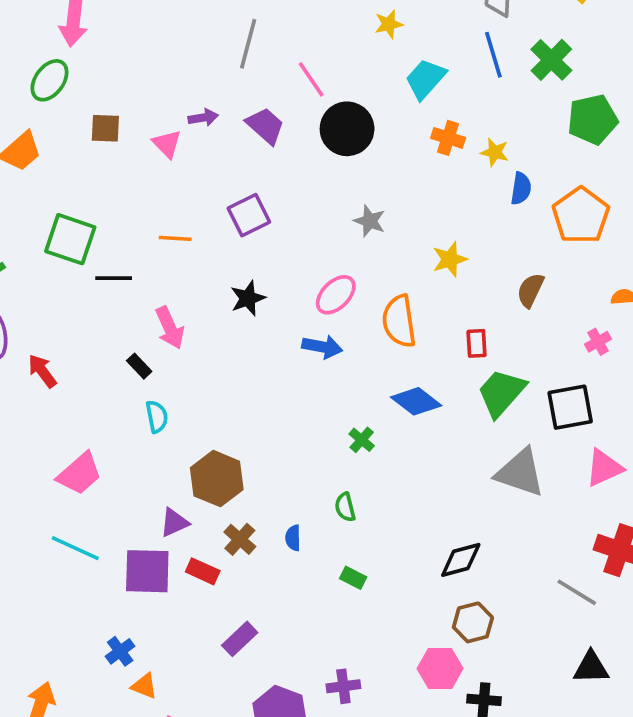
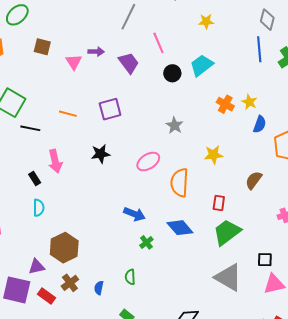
cyan trapezoid: (425, 79) -> (202, 65), moved
black circle: (347, 129) -> (172, 73), size x0.6
orange cross: (448, 138) -> (225, 104), moved
blue arrow: (322, 347) -> (134, 214), moved
black square: (570, 407) -> (265, 260), moved, size x0.6

